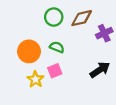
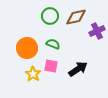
black arrow: (100, 70) -> (78, 69), moved
pink square: (55, 71) -> (51, 66), turned 32

